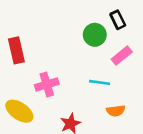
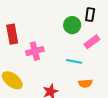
black rectangle: (118, 20) -> (90, 15), turned 32
pink cross: (47, 84) -> (35, 51), moved

